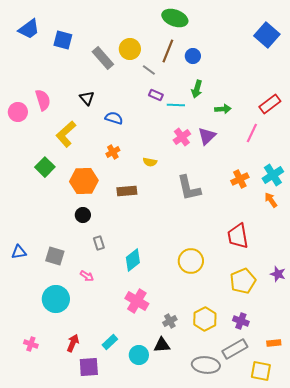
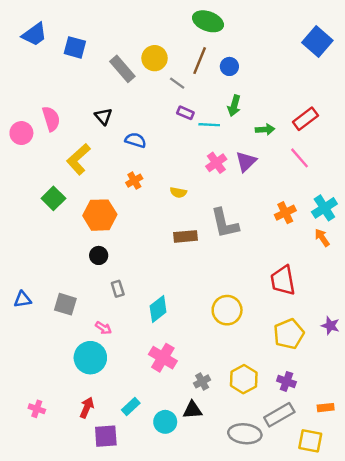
red rectangle: (270, 104) -> (305, 119), moved
pink line: (252, 133) -> (300, 158), turned -66
brown rectangle: (127, 191) -> (185, 236), moved
cyan circle: (56, 299) -> (90, 358), moved

